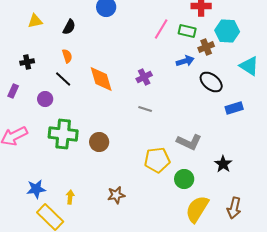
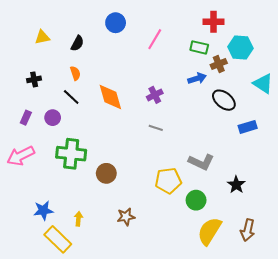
pink line: (161, 29) -> (155, 39), moved
purple rectangle: (13, 91) -> (26, 118), moved
brown circle: (99, 142) -> (106, 173), moved

